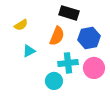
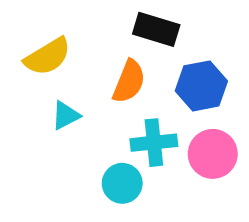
yellow semicircle: (21, 25) -> (48, 57), size x1.5

